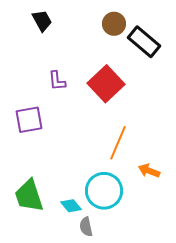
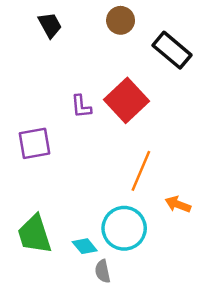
brown circle: (114, 24) -> (121, 20), moved
purple L-shape: (57, 81) -> (81, 106), moved

